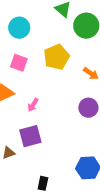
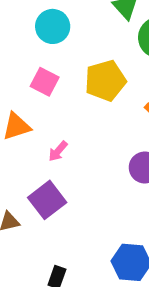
purple square: (30, 136) -> (47, 200), turned -30

